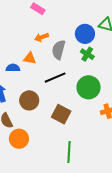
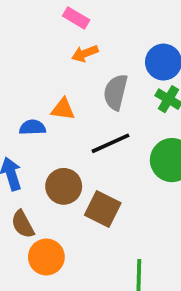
orange arrow: (42, 37) -> (85, 53), moved
brown square: (61, 114) -> (103, 209), moved

